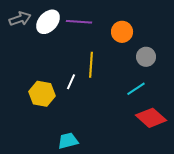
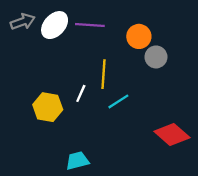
gray circle: (146, 57) -> (156, 57), moved
cyan line: (136, 89) -> (118, 101), moved

